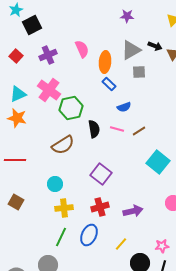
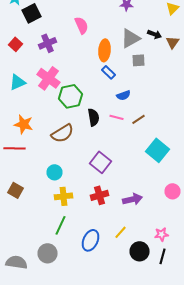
pink semicircle: (82, 49) -> (82, 25), moved
orange star: (17, 118) -> (24, 124), moved
blue ellipse: (89, 235) -> (90, 240), moved

